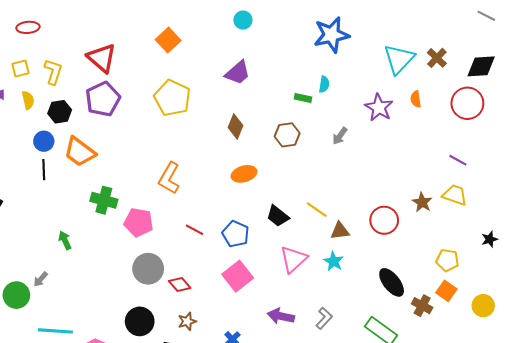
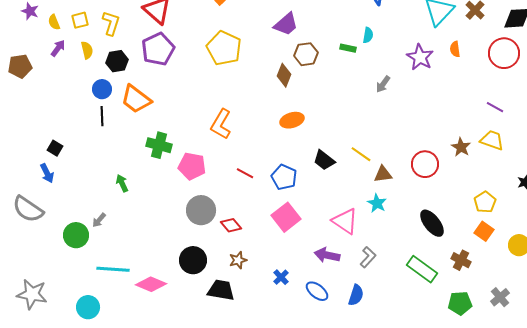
brown hexagon: (287, 135) -> (306, 54), moved
pink triangle: (294, 259) -> (345, 221), moved, turned -44
yellow pentagon: (447, 260) -> (485, 202), turned 30
brown cross: (422, 306) -> (461, 260), moved

